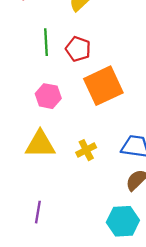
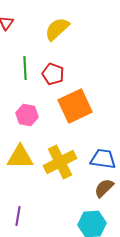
yellow cross: (86, 150) -> (60, 162), size x1.8

